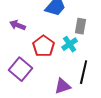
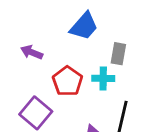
cyan cross: (70, 44) -> (103, 78), turned 35

